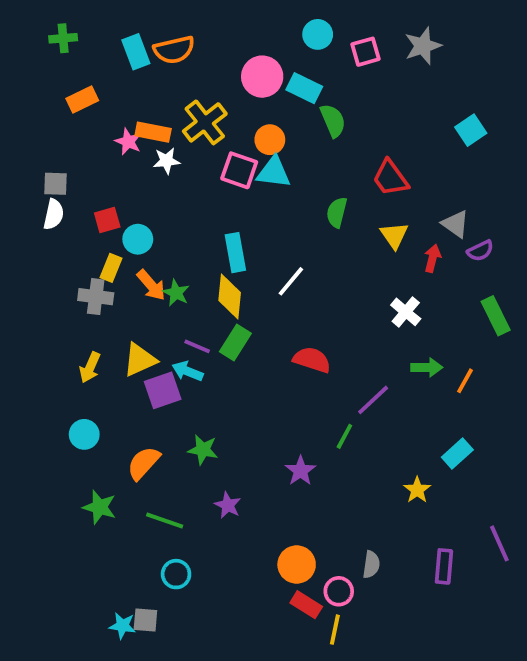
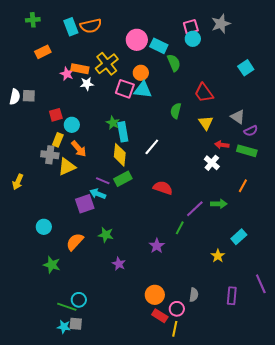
cyan circle: (318, 34) -> (193, 39), moved
white semicircle: (54, 214) -> (15, 97), moved
red arrow: (432, 258) -> (222, 145), moved, turned -96
green star: (176, 293) -> (113, 123), moved
green rectangle: (496, 316) -> (247, 151), moved, turned -48
green rectangle: (235, 343) -> (123, 179), turned 30
yellow triangle: (140, 360) -> (67, 167), moved
yellow arrow: (90, 367) -> (18, 182), moved
green arrow: (427, 367) -> (219, 204), moved
orange line: (465, 381) -> (243, 186), moved
green line: (165, 521) -> (67, 307), moved
cyan circle: (176, 574) -> (79, 300), moved

